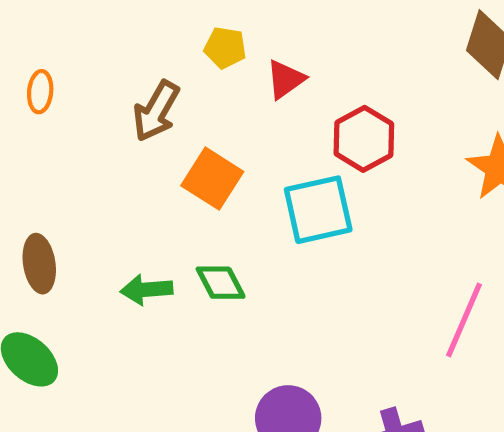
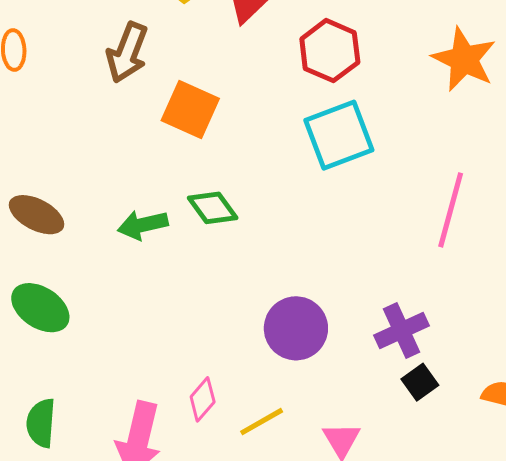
cyan square: (318, 210) -> (339, 135), moved
brown ellipse: (39, 264) -> (37, 215), turned -46

